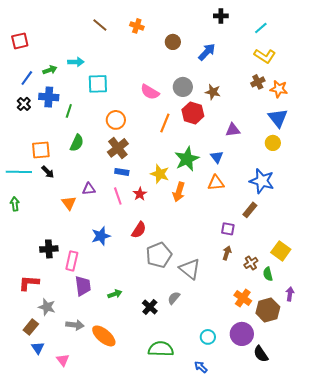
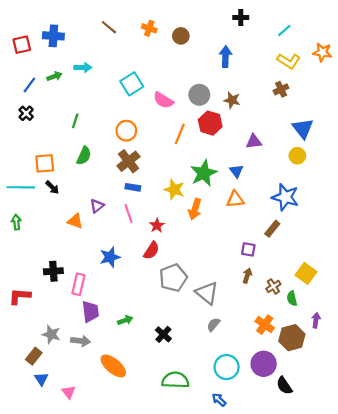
brown circle: (173, 42) -> (181, 36), moved
blue arrow: (207, 52) -> (225, 57), turned -42
cyan square: (98, 84) -> (132, 84), moved, turned -30
orange star: (279, 89) -> (322, 52), moved
blue cross: (49, 97) -> (53, 36), moved
purple triangle: (89, 189) -> (97, 206), turned -32
red star: (140, 194) -> (157, 225), moved
orange triangle: (69, 203) -> (75, 221), turned -35
red L-shape: (29, 283) -> (20, 296), moved
gray semicircle: (174, 298) -> (213, 325), moved
gray arrow: (75, 325) -> (81, 341), moved
cyan circle: (208, 337) -> (227, 367), size x1.5

